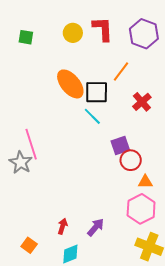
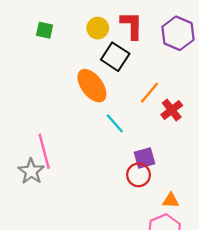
orange line: (121, 71) -> (149, 93), moved
black square: (97, 92) -> (115, 57), moved, turned 30
red circle: (131, 160) -> (139, 175), moved

